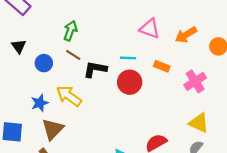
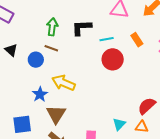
brown line: (73, 55) -> (51, 48), moved
orange rectangle: (162, 66) -> (137, 40), turned 48
black L-shape: (95, 69) -> (82, 28), moved

